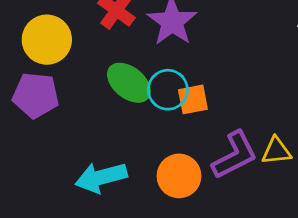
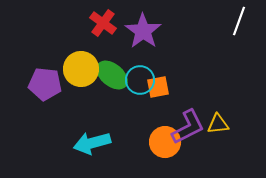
yellow circle: (47, 40) -> (81, 69), moved
orange circle: (179, 176) -> (165, 142), moved

